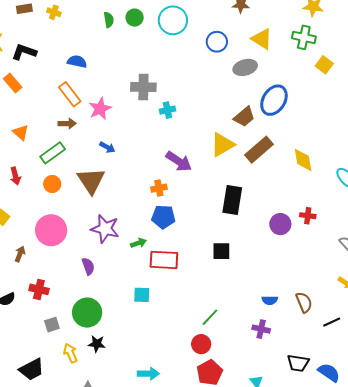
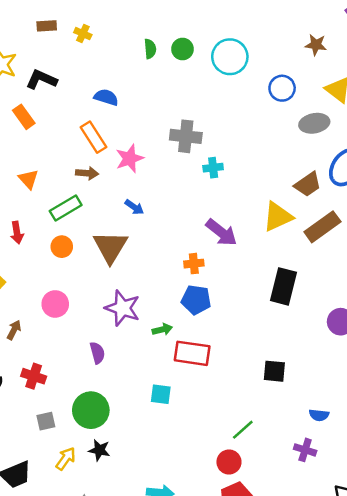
pink circle: (51, 230) -> (55, 304), size x0.7
black square: (221, 251) -> (274, 371), moved
yellow arrow: (70, 353) -> (66, 459), turned 54

